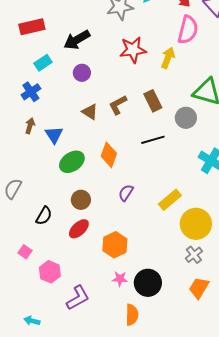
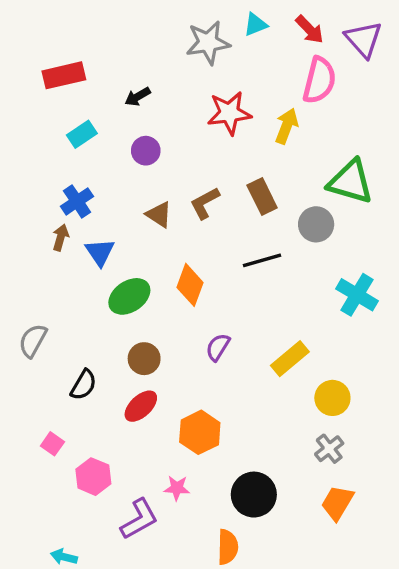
black arrow: (77, 40) -> (138, 97), size x0.6
blue cross: (31, 92) -> (77, 201), moved
yellow circle: (196, 224) -> (332, 398), size x0.7
pink star: (120, 279) -> (177, 488), moved

